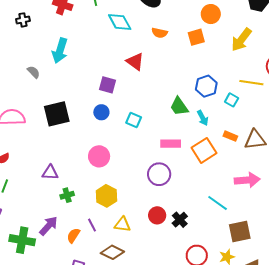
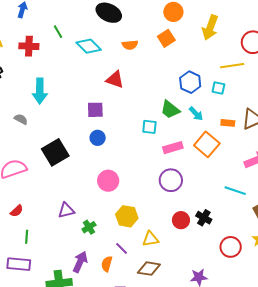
cyan square: (134, 120) -> (149, 127), moved

